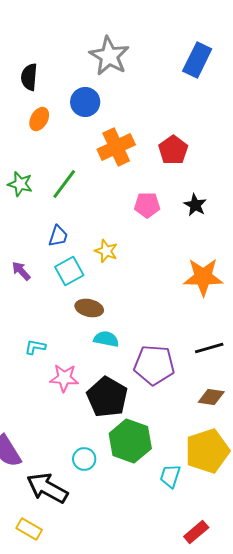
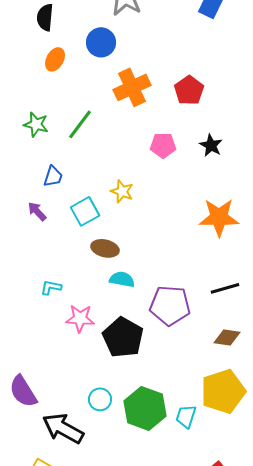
blue trapezoid: (58, 236) -> (53, 176), moved
green hexagon: (130, 441) -> (145, 408), moved

